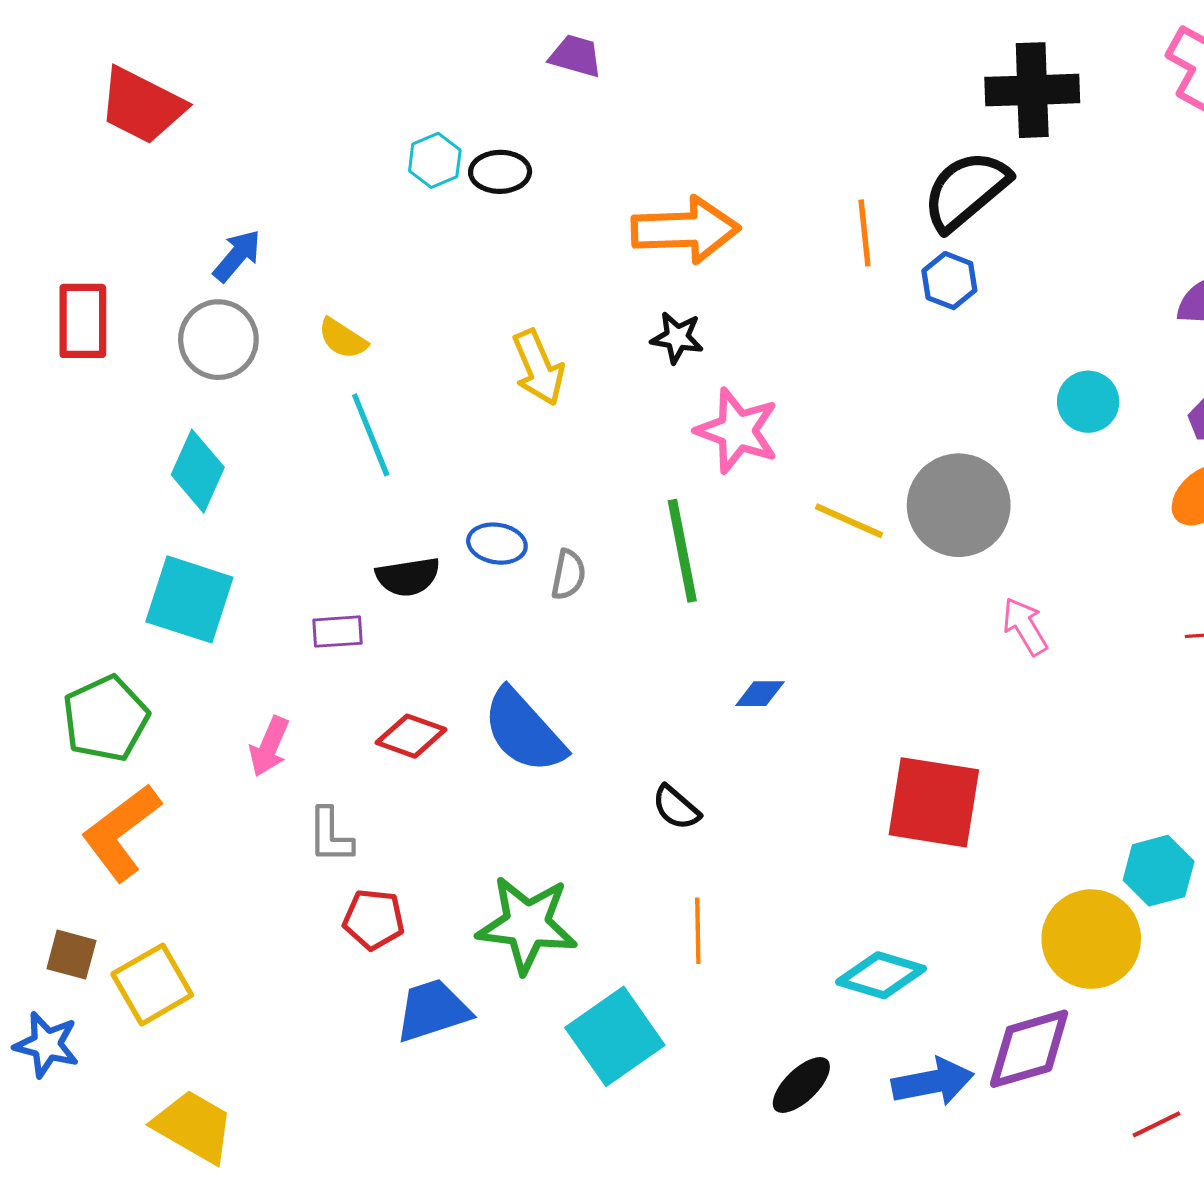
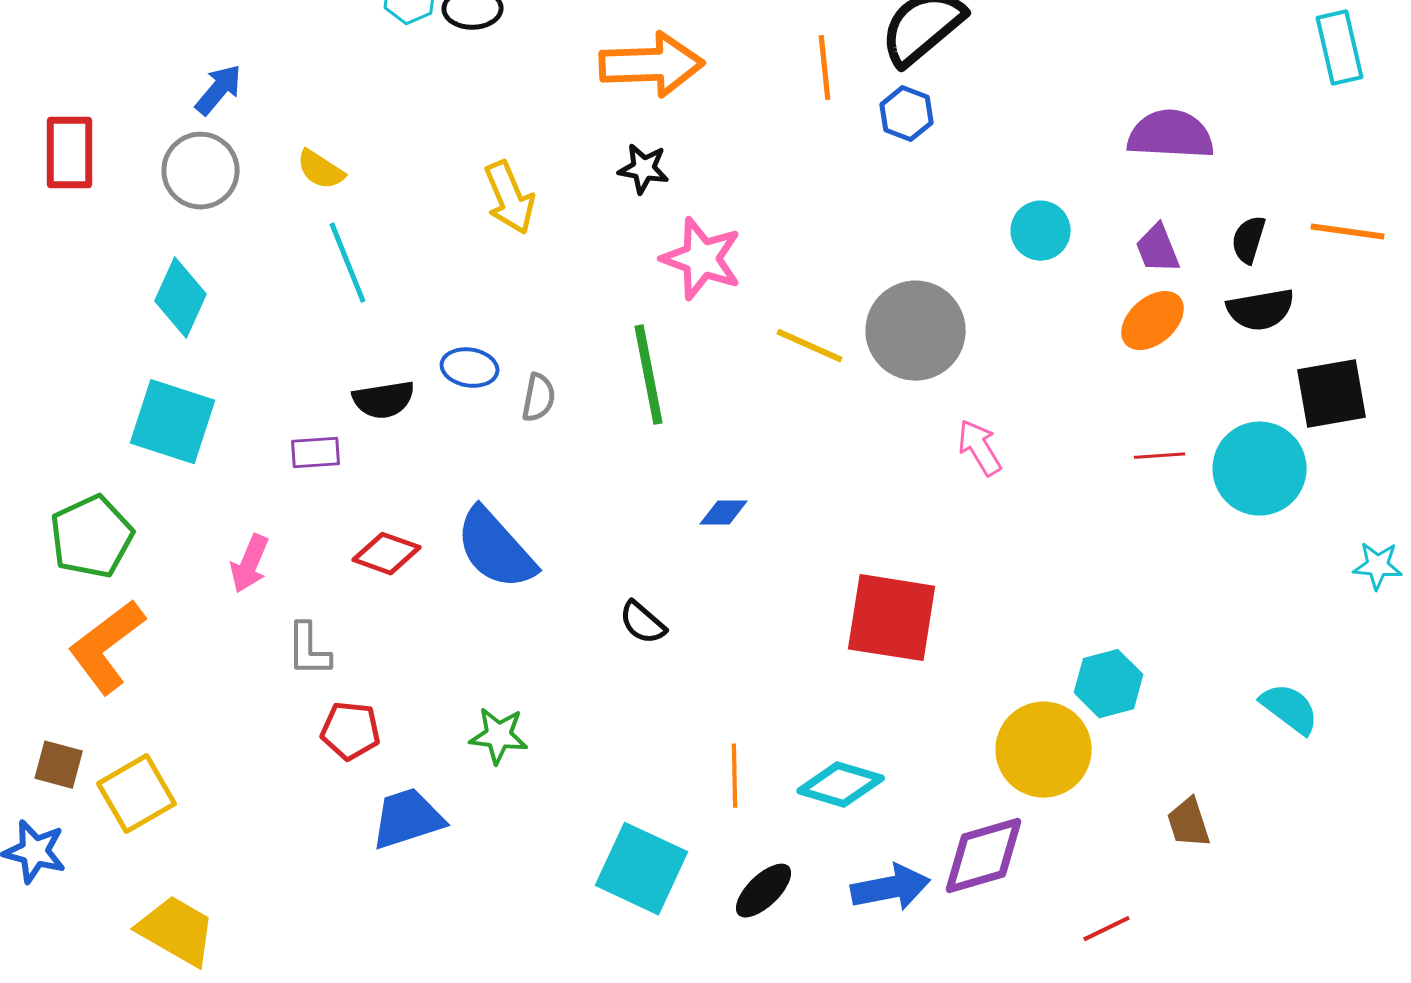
green star: (527, 925) -> (499, 736), size x0.6
orange line: (698, 931) -> (735, 776), moved
cyan square: (615, 1036) -> (642, 869), moved, turned -30

